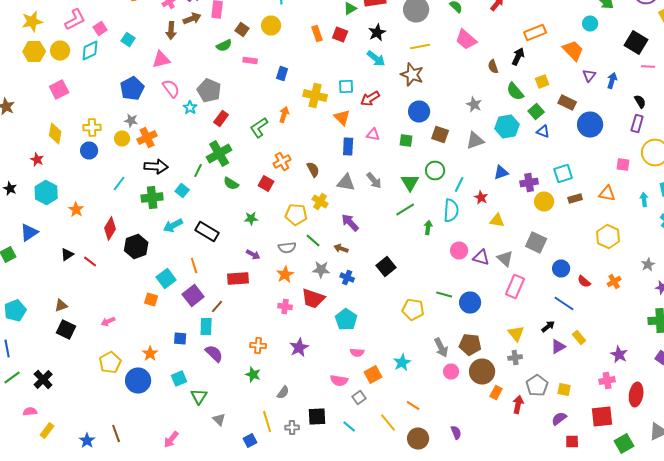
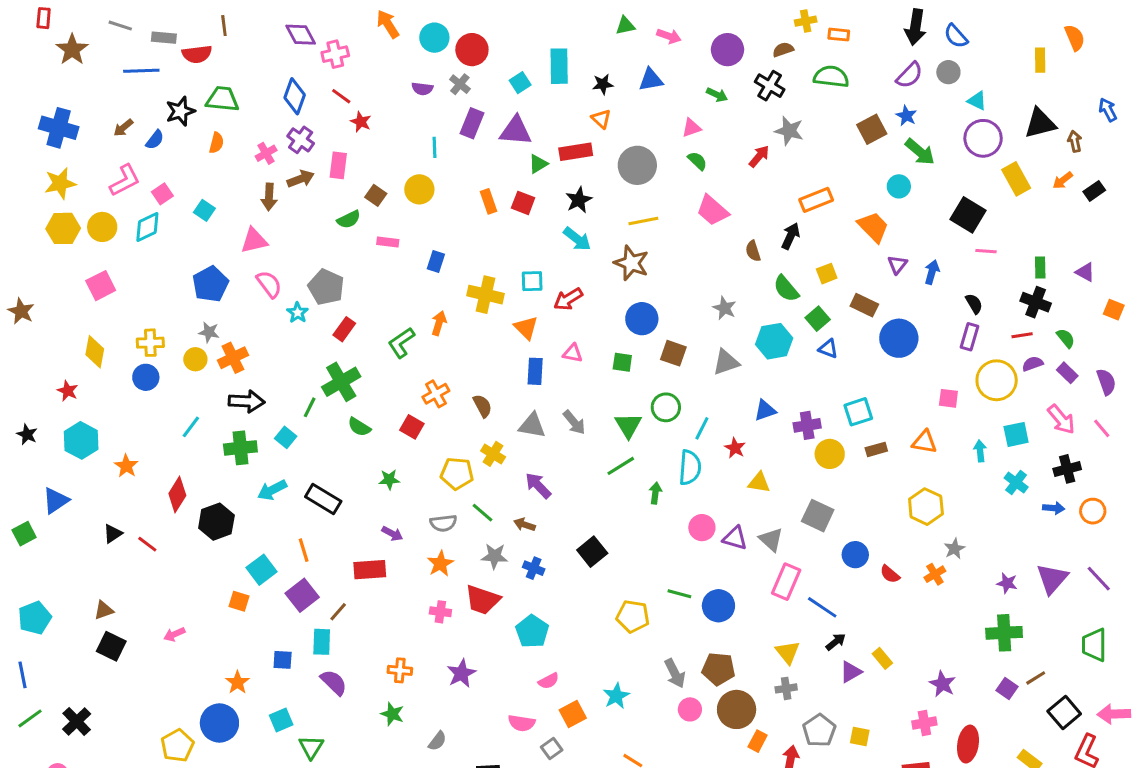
gray star: (648, 264) -> (954, 549), moved
blue line: (564, 304) -> (822, 607), moved
pink semicircle: (357, 352) -> (549, 681), turned -32
yellow pentagon: (110, 362) -> (177, 746), moved

